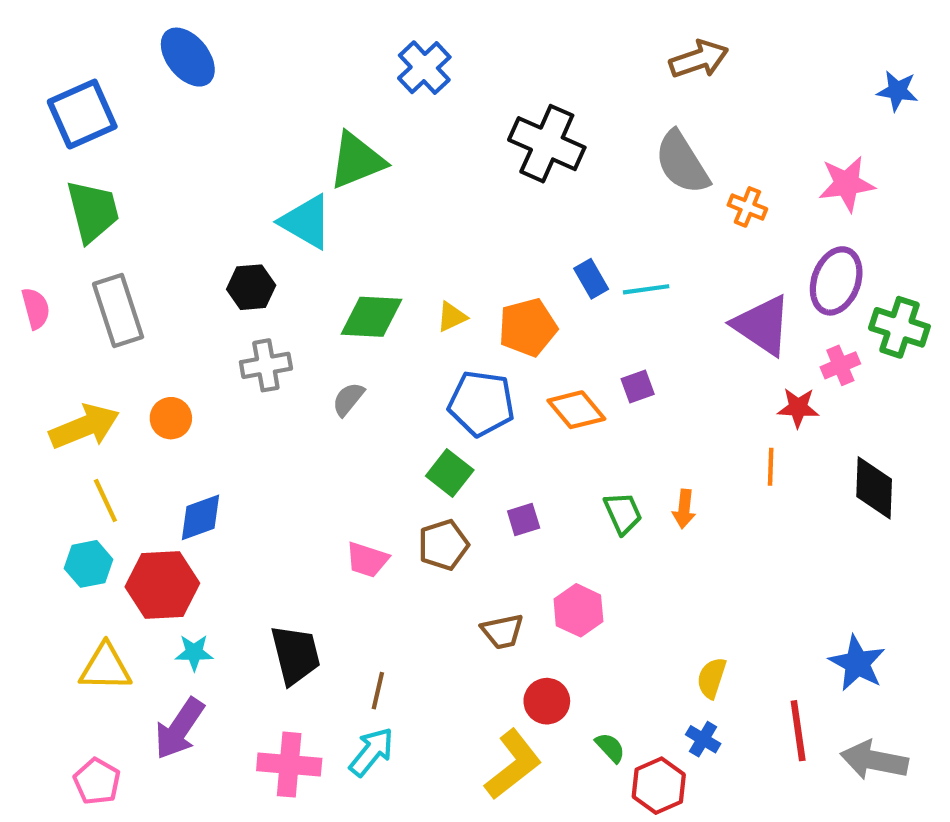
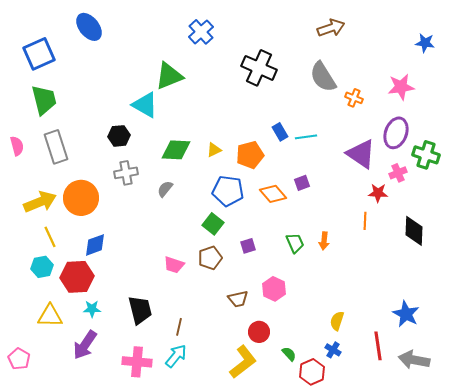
orange circle: (171, 418) -> (81, 198), size x1.8
pink pentagon: (97, 781) -> (19, 359), moved

